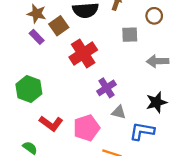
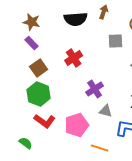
brown square: (59, 26) -> (39, 68), moved
red cross: (83, 54) -> (74, 58), size x0.7
green hexagon: (29, 89) -> (39, 94), moved

